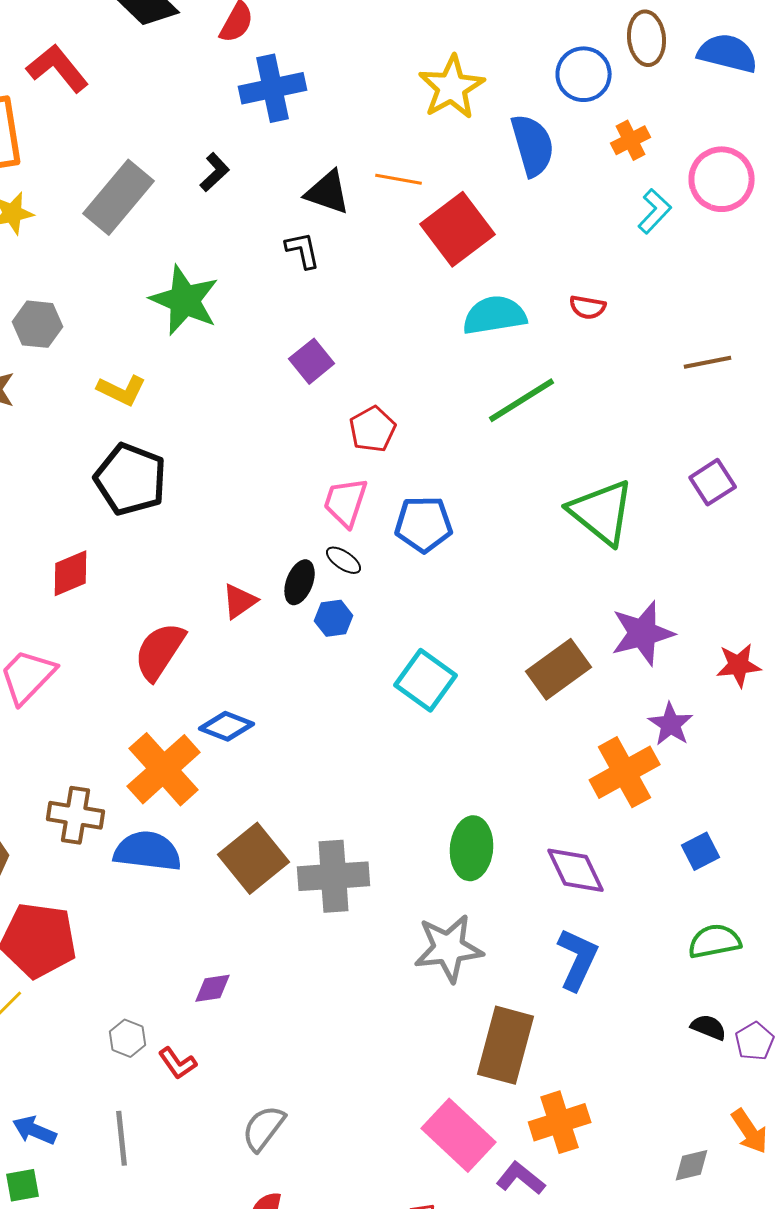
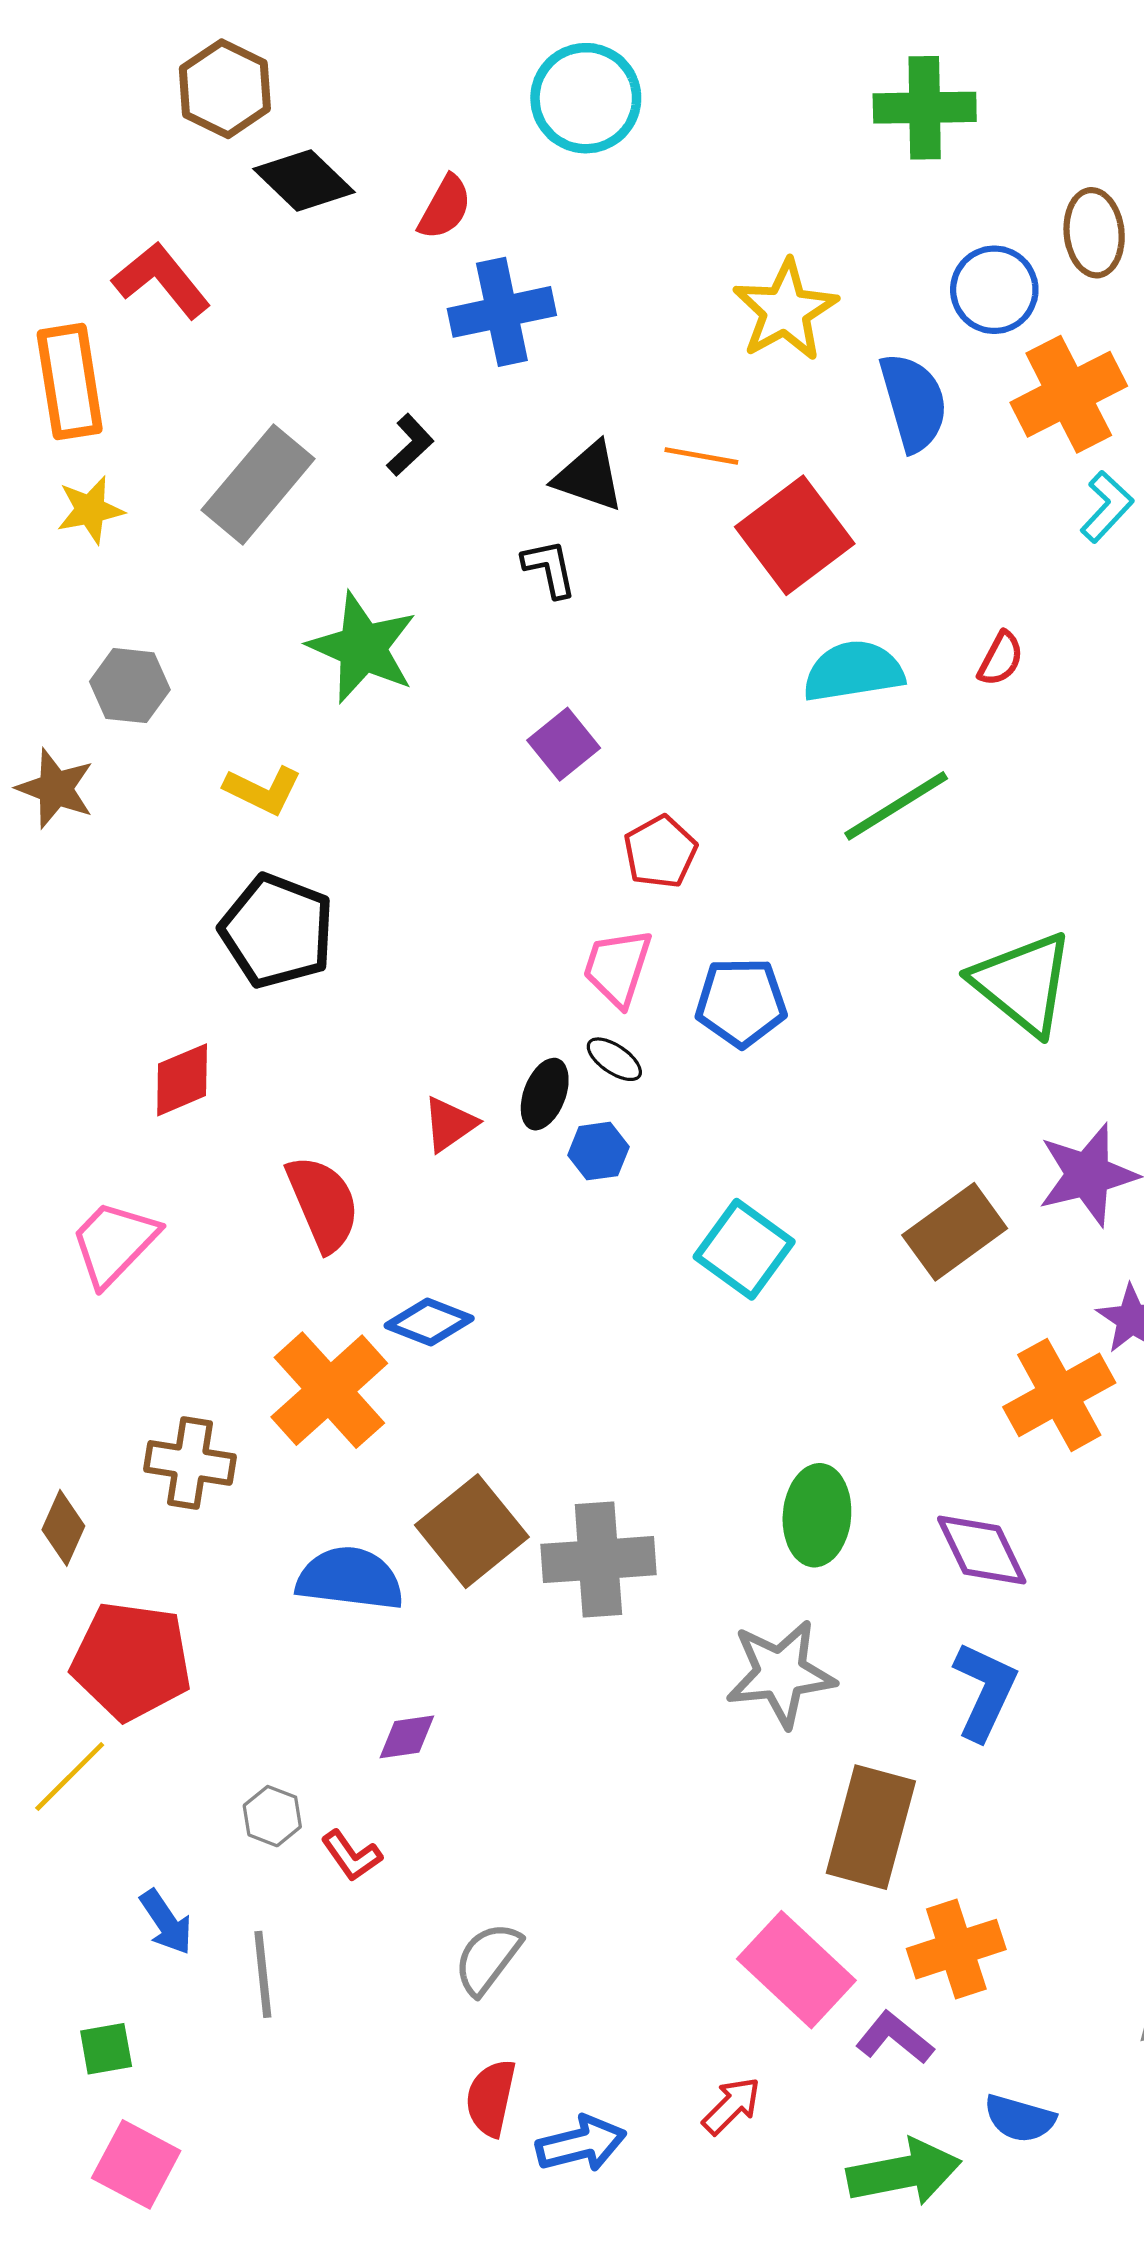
orange cross: (631, 140) -> (1069, 394), size x1.8
red semicircle: (588, 307) -> (1001, 659), turned -72
red semicircle: (160, 651) -> (323, 1203), turned 124
blue semicircle: (148, 851) -> (350, 1579), moved
blue arrow: (35, 1130) -> (166, 1922), moved, turned -147

